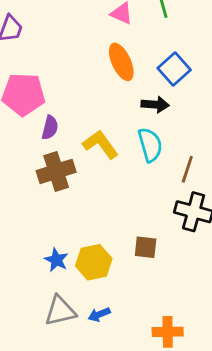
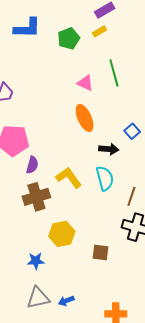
blue square: (174, 69) -> (132, 131), moved, size x0.7
blue star: (56, 260) -> (36, 261), turned -30
yellow hexagon: (94, 262) -> (62, 234), moved

